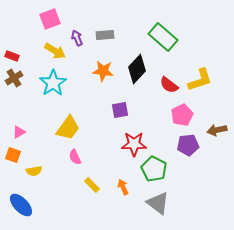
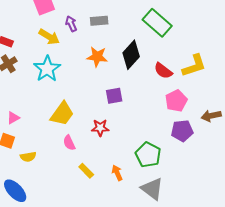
red star: (134, 144) -> (100, 128), moved, size x0.7

